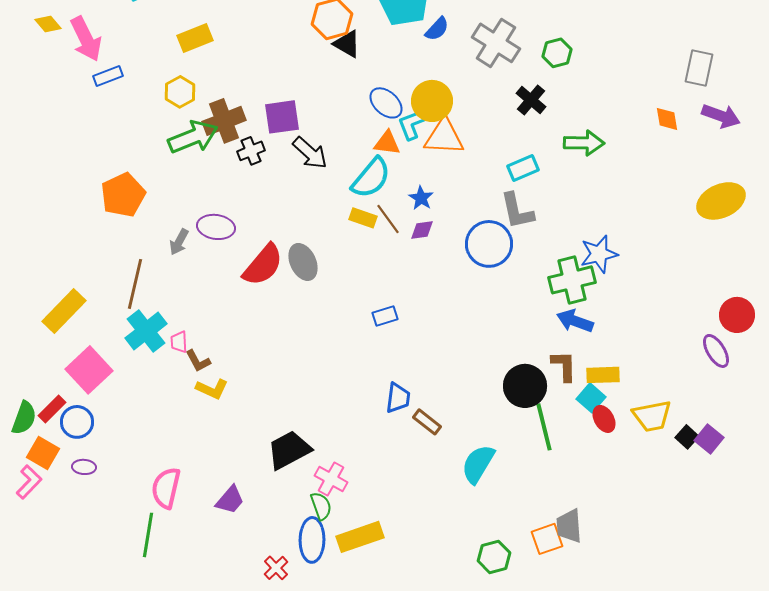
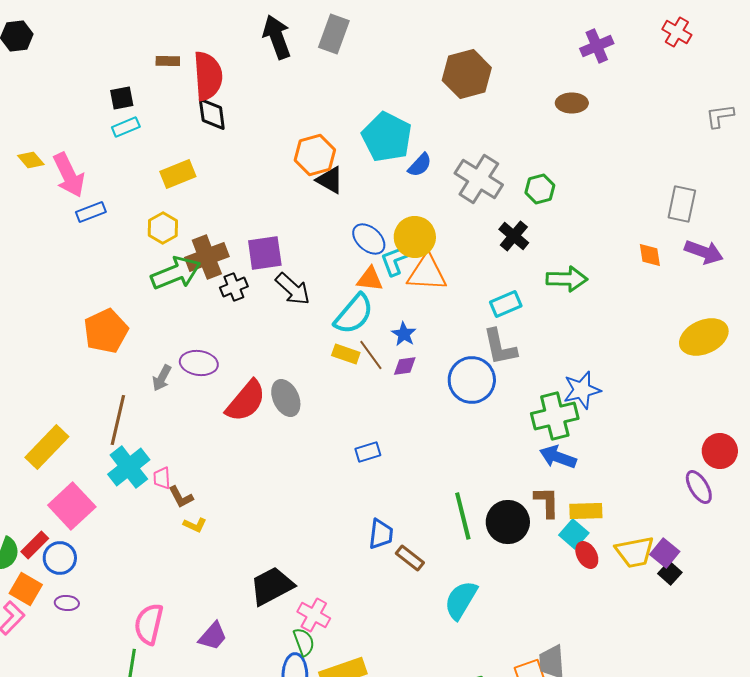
yellow L-shape: (212, 389) -> (195, 525), size x0.7
green line: (544, 427) -> (463, 516), moved
purple square: (709, 439) -> (665, 553), moved

